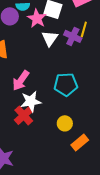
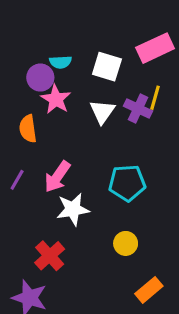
pink star: (37, 18) -> (56, 99), moved
red cross: (24, 115) -> (50, 256), moved
orange rectangle: (80, 142) -> (149, 290), moved

